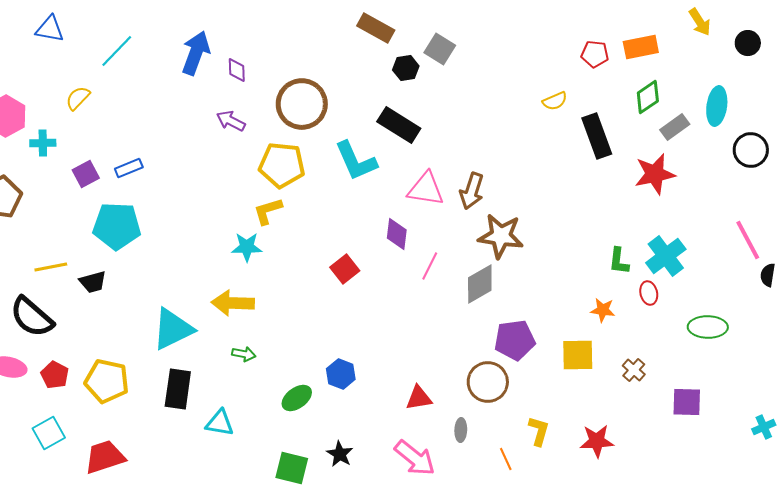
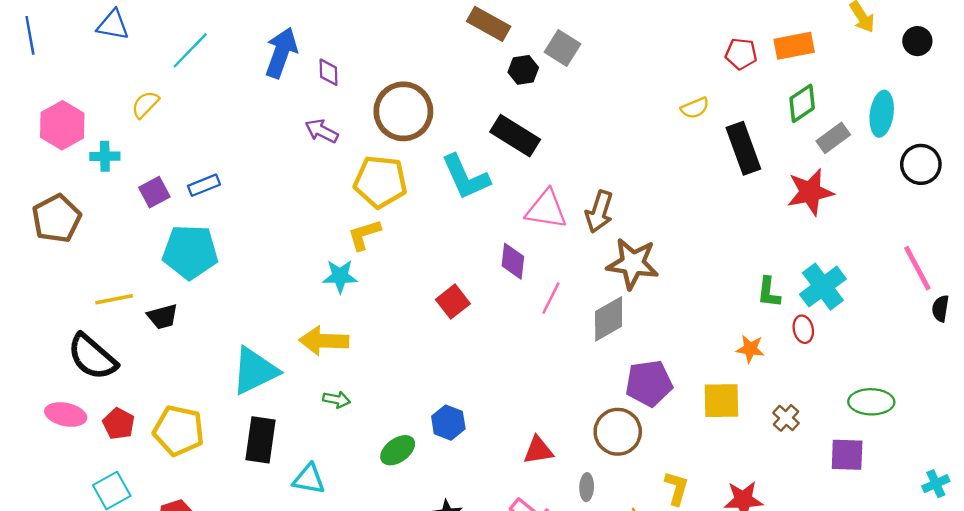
green ellipse: (708, 327) -> (871, 402), moved

